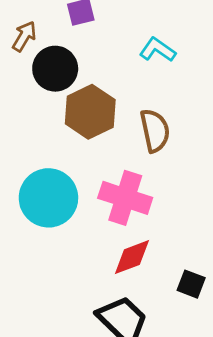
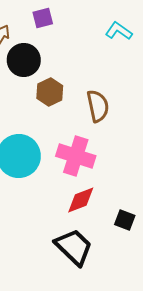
cyan L-shape: (158, 50) -> (119, 31), moved
brown hexagon: (90, 112) -> (50, 92), size x0.7

